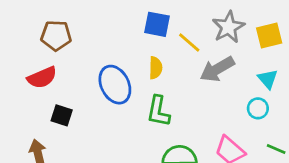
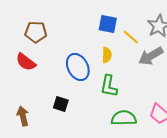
red semicircle: (42, 78) -> (26, 62), turned 60
black square: (62, 115) -> (61, 104), moved

